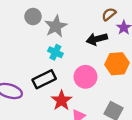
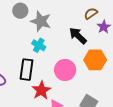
gray star: (56, 26) -> (41, 21), turned -30
black arrow: (97, 39) -> (78, 36), turned 54
black rectangle: (44, 79) -> (27, 70), turned -60

